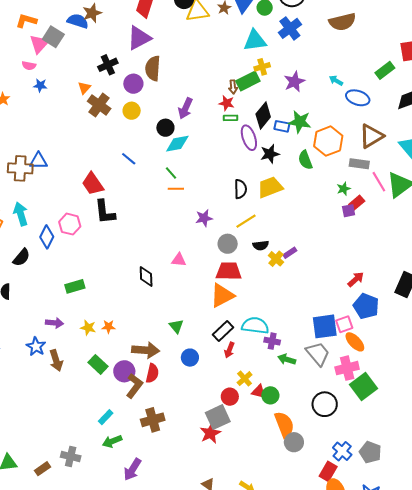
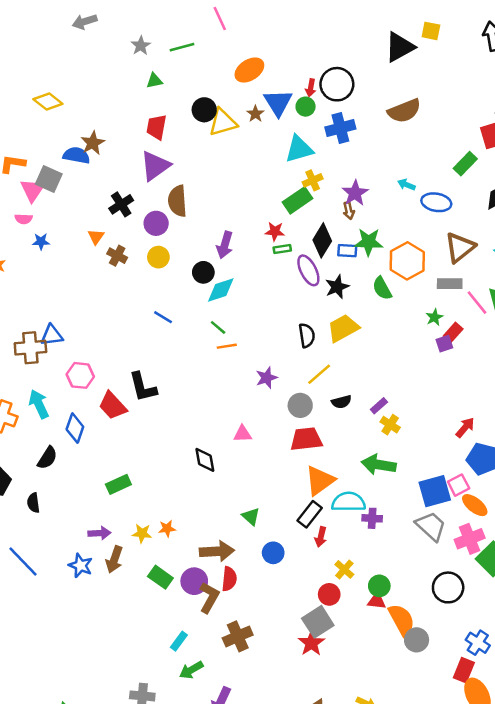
blue cross: (290, 28) -> (340, 128), turned 30
brown arrow: (233, 87) -> (349, 211), moved
brown cross: (99, 105) -> (117, 256), size x0.7
red trapezoid: (93, 184) -> (113, 406), moved
pink hexagon: (70, 224) -> (80, 375), moved
yellow cross: (276, 259) -> (390, 425), moved
orange triangle: (222, 295) -> (320, 481), moved
green arrow: (287, 359) -> (379, 465), moved, size x1.5
brown arrow: (56, 360) -> (114, 559), moved, turned 45
red triangle: (259, 392) -> (377, 601), moved

